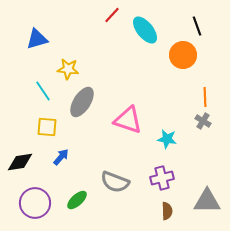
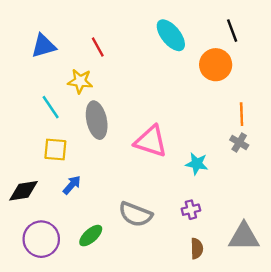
red line: (112, 15) -> (98, 47), moved, turned -72
gray ellipse: (82, 102) -> (97, 120), turned -44
purple cross: (162, 178) -> (191, 210), size x0.7

